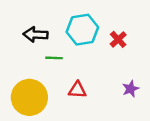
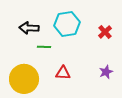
red cross: (118, 39) -> (105, 32), moved

